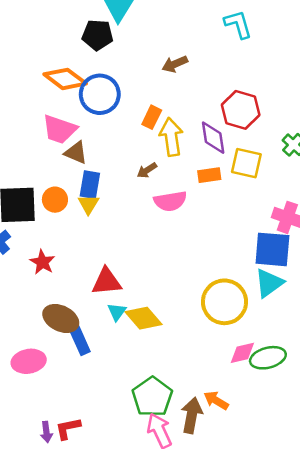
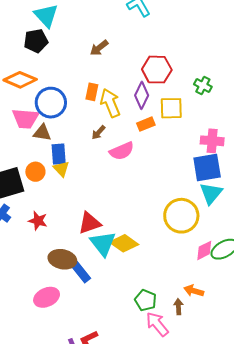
blue circle: (100, 94) -> (51, 103), moved
purple diamond: (213, 138) -> (142, 95), turned 48
cyan triangle: (117, 312) -> (103, 244), size x1.8
green pentagon: (152, 397) -> (145, 300), size x0.7
brown arrow: (192, 415) -> (178, 307), size x0.6

